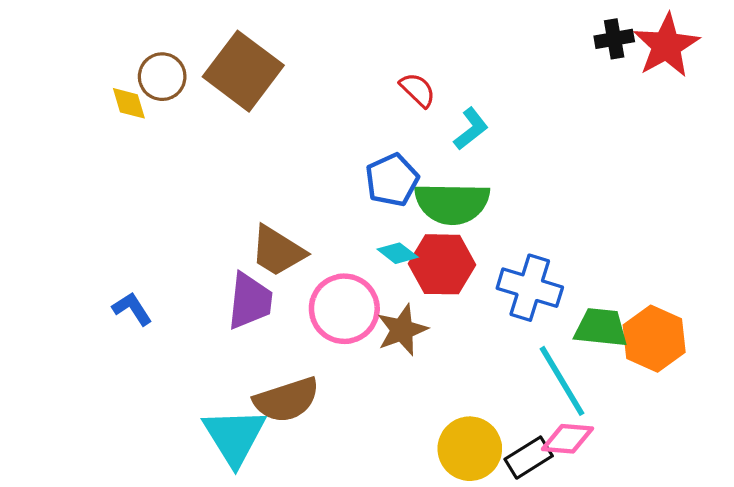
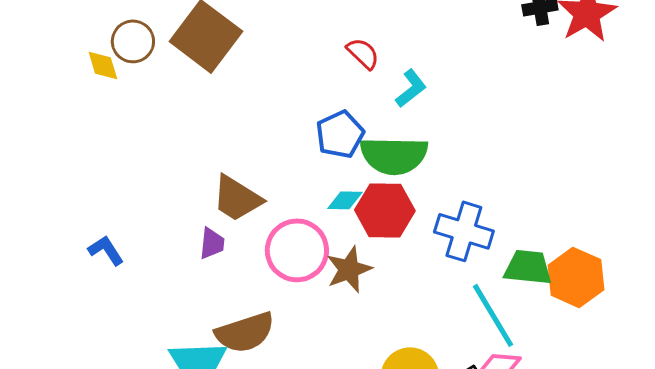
cyan diamond: (398, 253) -> (345, 200), turned -36
purple trapezoid: (250, 301) -> (212, 243), size x0.6

